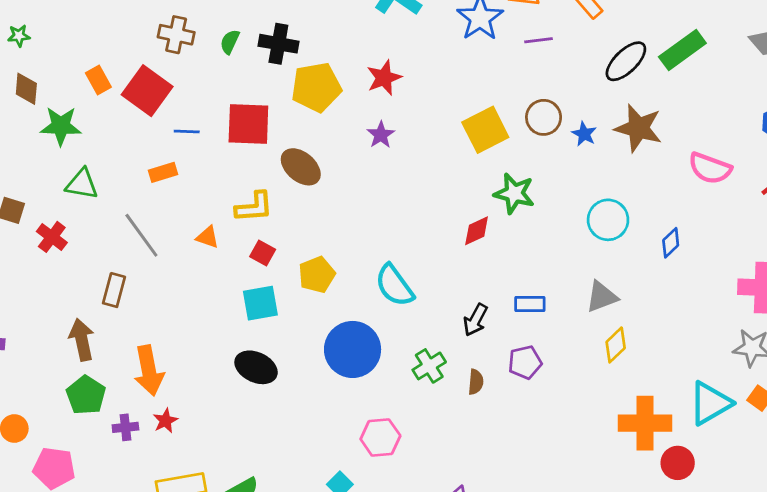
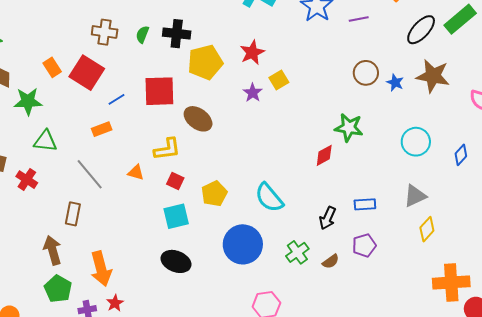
yellow square: (485, 130) -> (279, 80), moved, size x0.6
blue line: (187, 131) -> (116, 99), turned -30
brown semicircle: (476, 382) -> (331, 261), turned 54

